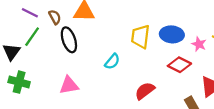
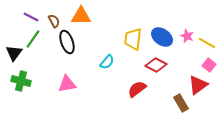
blue ellipse: (172, 34) -> (162, 37), turned 30
pink star: (199, 44) -> (187, 36), moved
red diamond: (179, 65) -> (156, 65), moved

